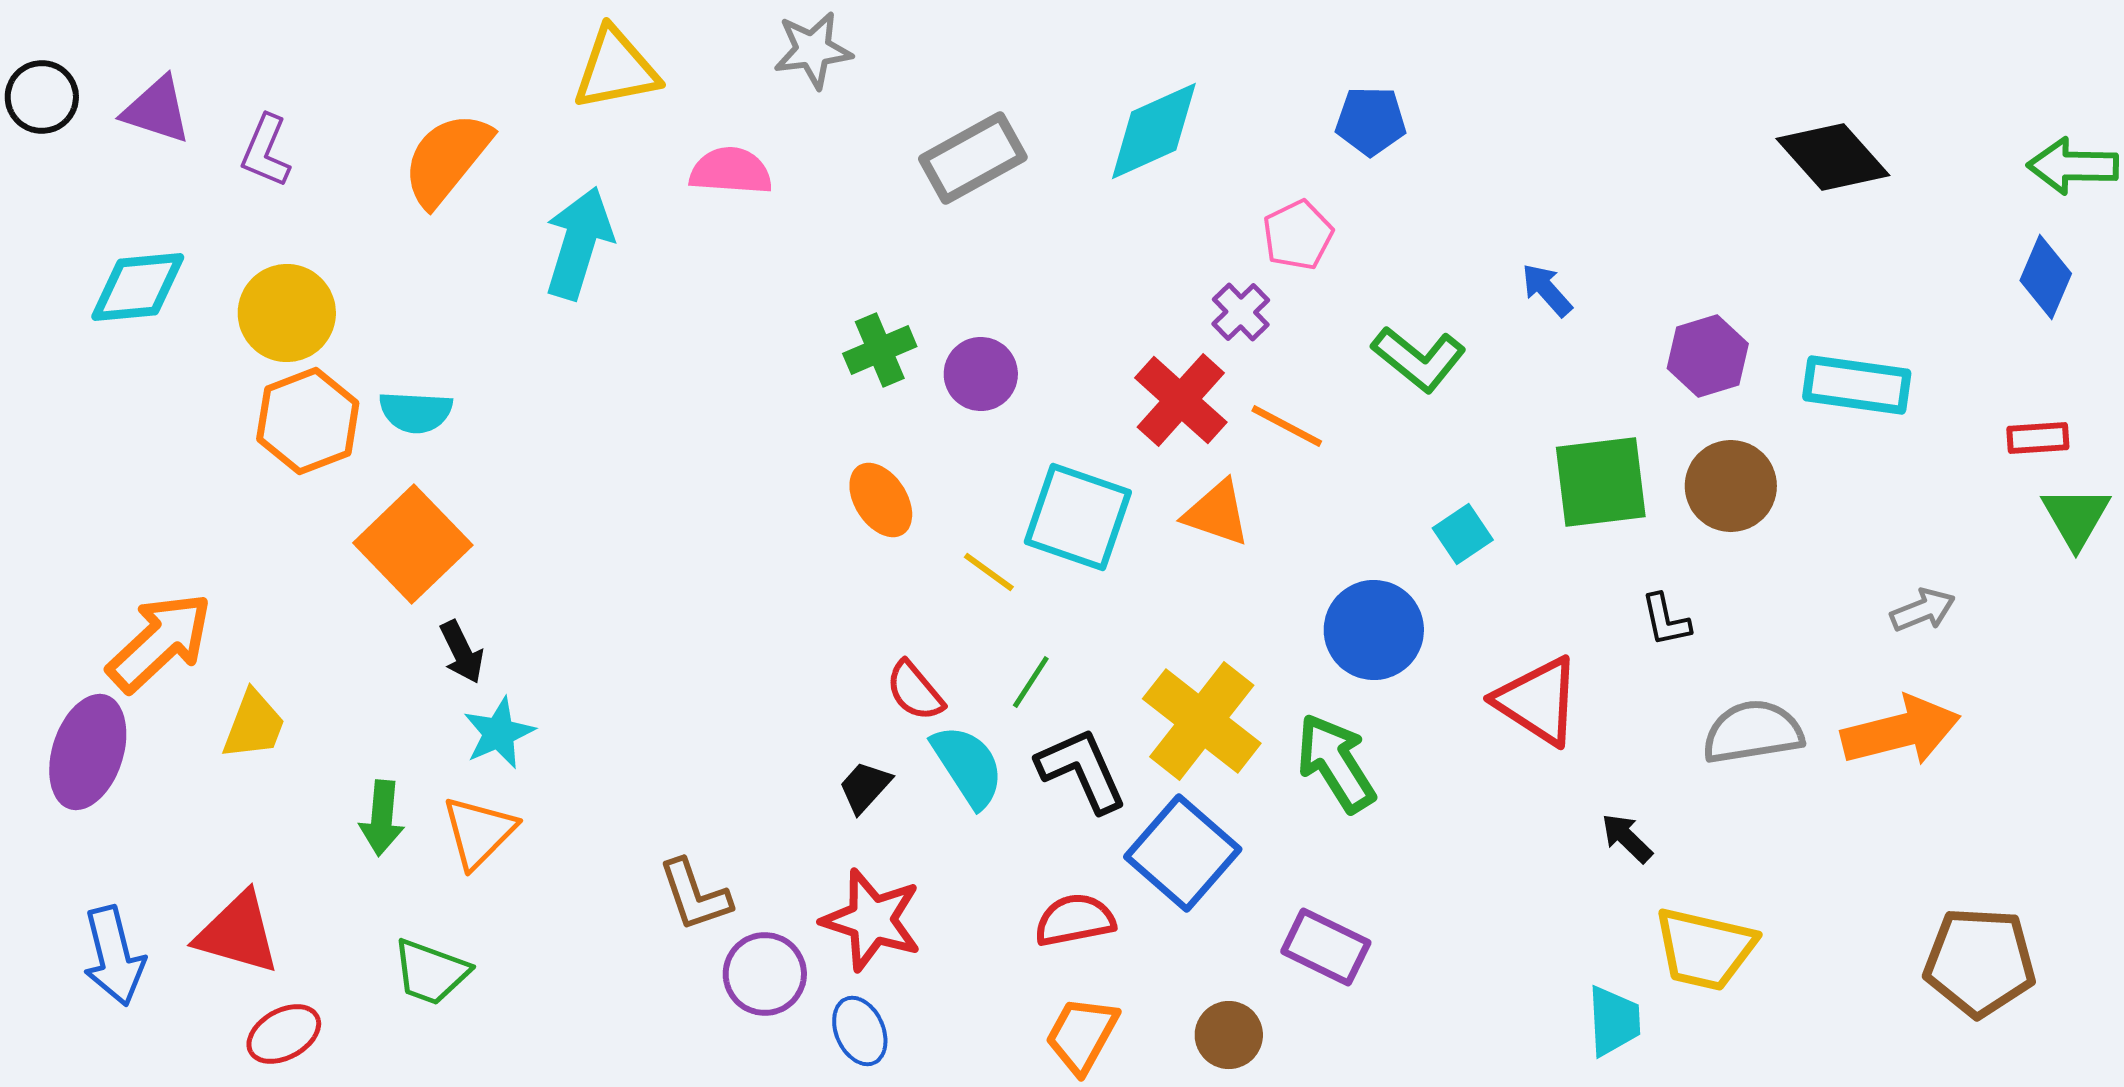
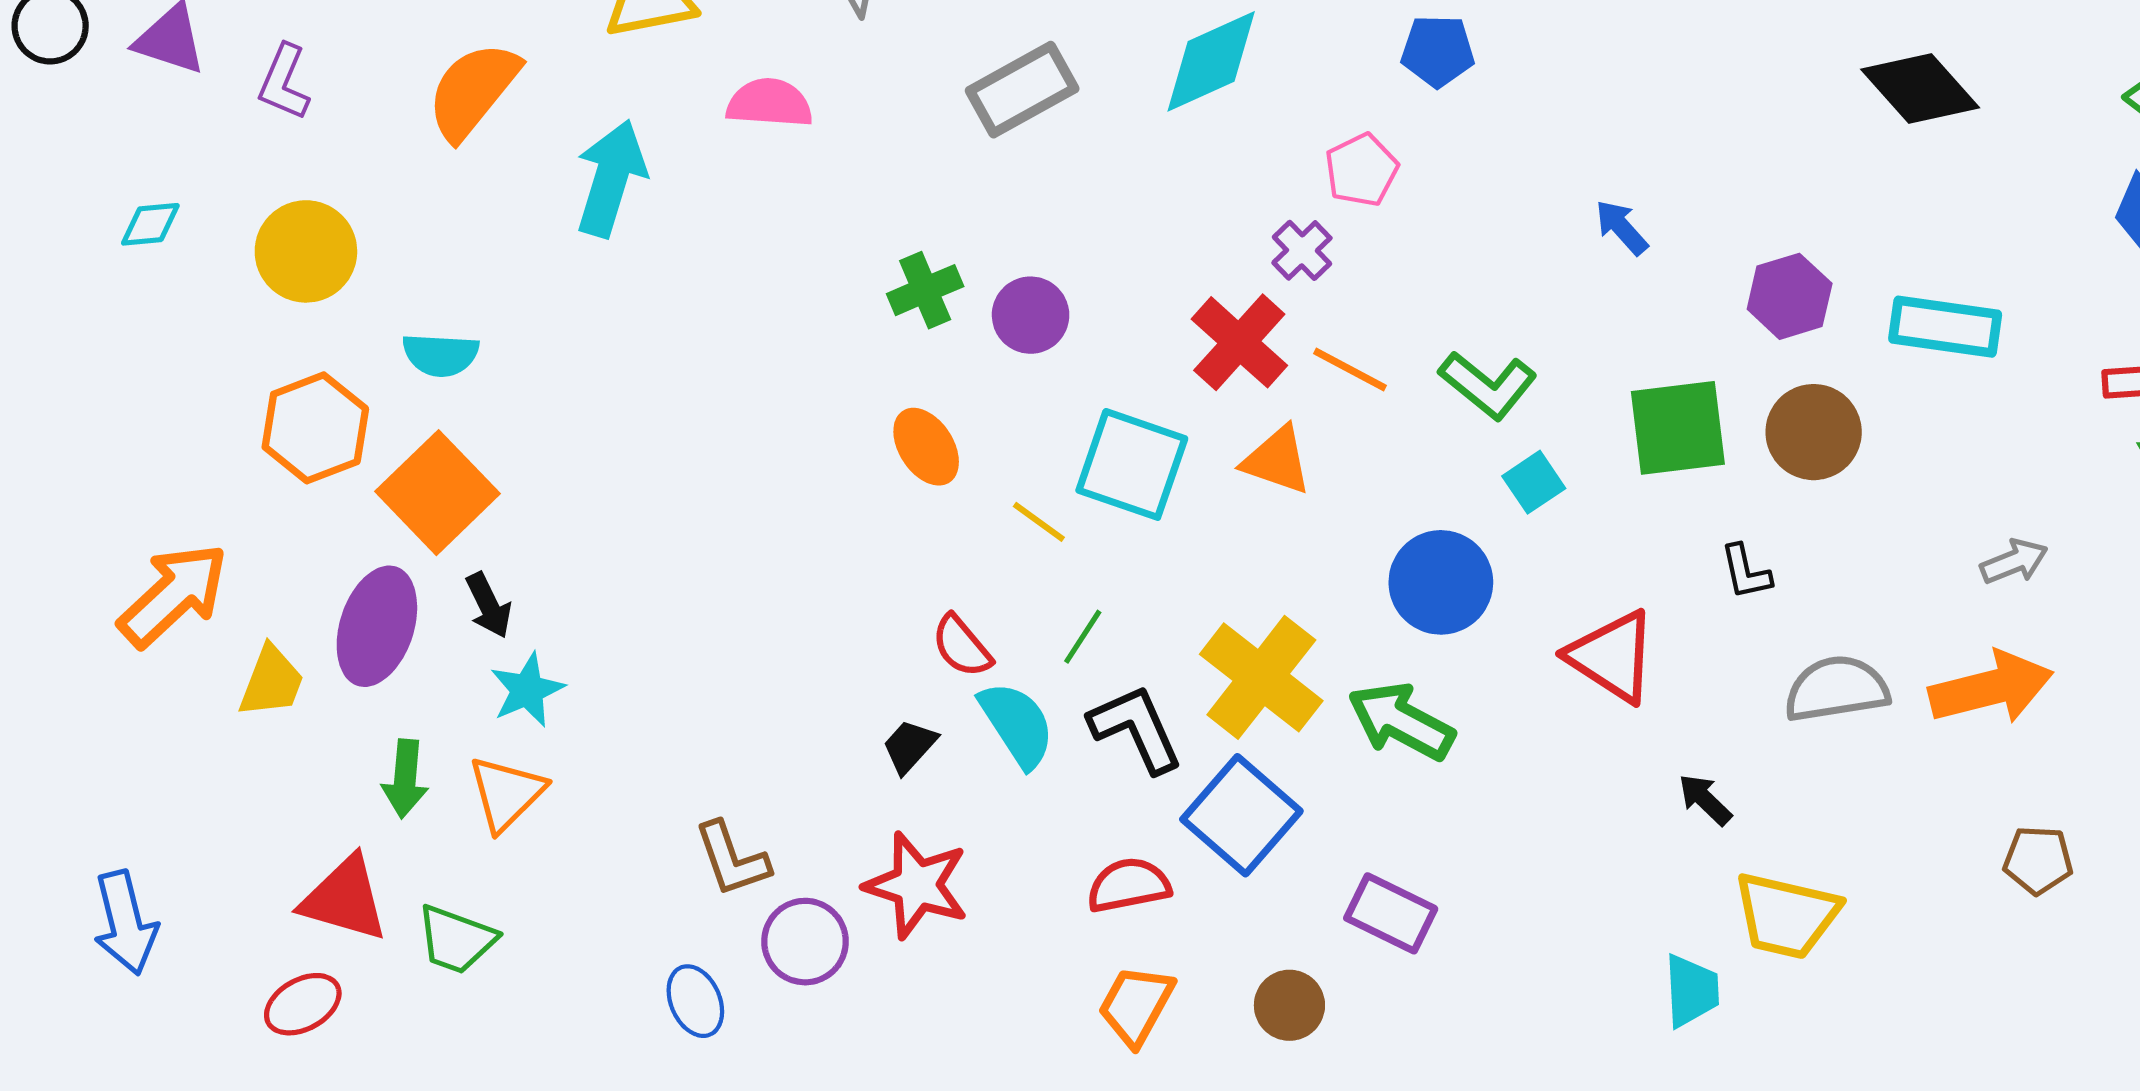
cyan diamond: (138, 287) -> (150, 224), size x0.6
green L-shape: (1419, 359) -> (1488, 385), moved
orange hexagon: (308, 421) -> (315, 428), moved
purple ellipse: (88, 752) -> (377, 626), moved
green arrow: (1336, 763) -> (1401, 721), turned -30
red triangle: (238, 933) -> (345, 899), moved
brown pentagon: (1980, 962) -> (2038, 860), moved, size x0.6
blue ellipse: (860, 1031) -> (695, 1001), moved

